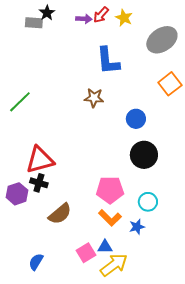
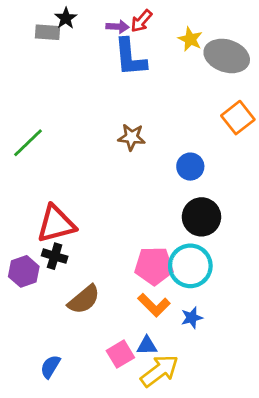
yellow star: (124, 18) -> (190, 39), moved
gray ellipse: (162, 40) -> (227, 56), turned 52
blue L-shape: (108, 61) -> (130, 57), moved
cyan circle: (148, 202) -> (190, 266), moved, size x1.6

